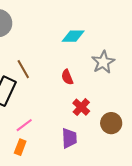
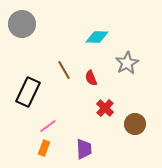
brown line: (23, 69) -> (64, 70), moved
purple trapezoid: (69, 138) -> (84, 149), moved

